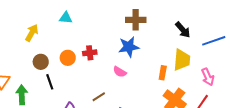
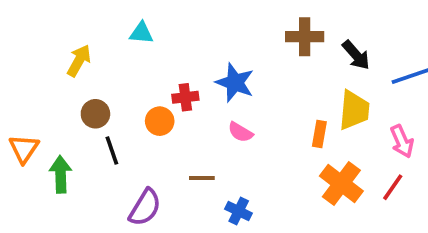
brown cross: (136, 20) -> (305, 37), moved
blue star: (129, 47) -> (235, 83), moved, turned 30
orange circle: (68, 58) -> (160, 121), moved
brown line: (99, 97) -> (202, 178), turned 32

